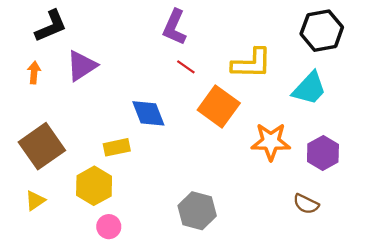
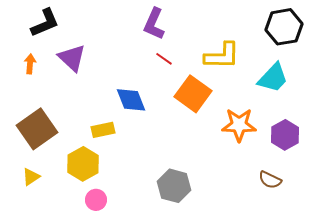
purple triangle: (82, 66) -> (72, 58), turned -44

